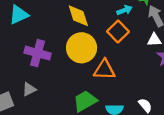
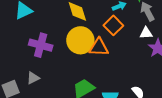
orange triangle: (104, 70) -> (99, 47), moved

